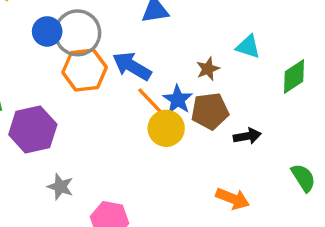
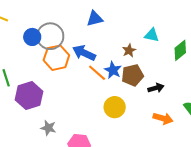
yellow circle: (166, 128) -> (115, 107), moved
orange arrow: (233, 199) -> (163, 118), moved

